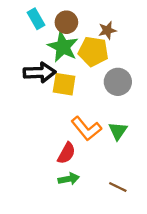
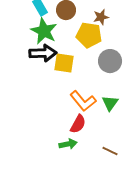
green star: (63, 47) -> (44, 31), moved
red semicircle: (66, 153) -> (78, 124), moved

